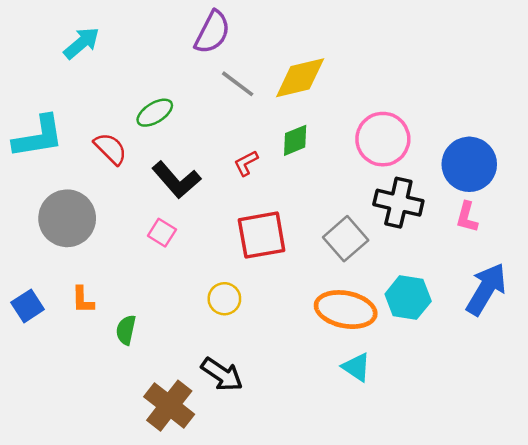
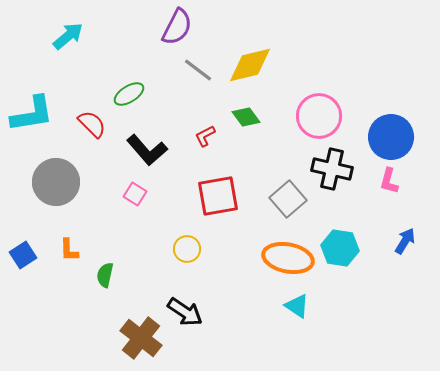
green diamond: (295, 140) -> (246, 117), turned 76
blue arrow: (486, 289) -> (405, 241), size x0.6

